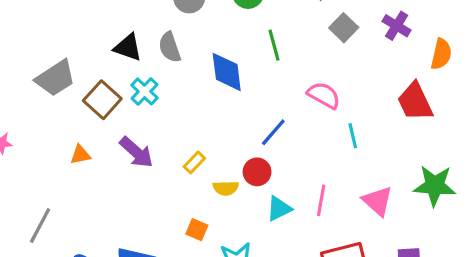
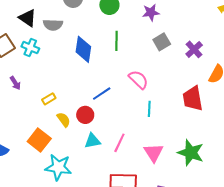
gray semicircle: (170, 47) -> (53, 25), turned -84
cyan cross: (144, 91) -> (30, 47), turned -36
purple arrow: (136, 152) -> (15, 83), size x0.6
yellow semicircle: (226, 188) -> (64, 120), turned -140
orange square: (197, 230) -> (39, 140), size x1.6

